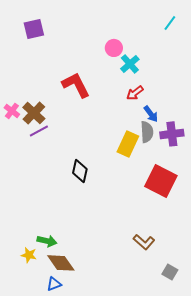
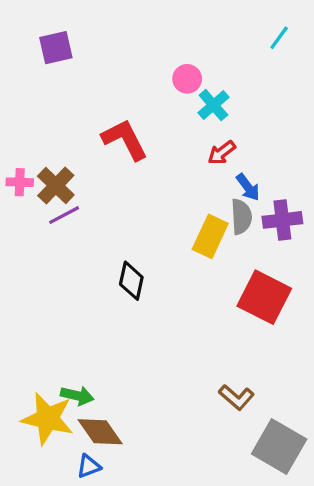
pink cross: (12, 111) -> (20, 182), turned -35
yellow star: (29, 255) -> (48, 419), size x2.0
gray square: (170, 272) -> (279, 447), size x2.0

